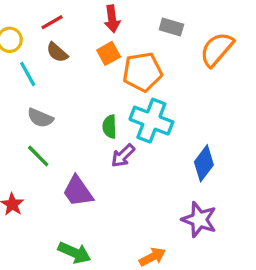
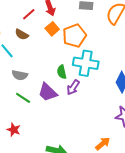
red line: (52, 22) -> (29, 14), moved
purple trapezoid: (78, 191) -> (48, 92), moved

